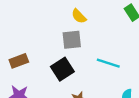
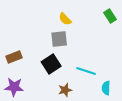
cyan line: (108, 63) -> (86, 71), moved

